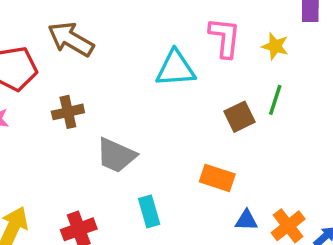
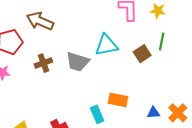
cyan triangle: (176, 69) -> (106, 45), moved
gray trapezoid: (116, 155) -> (78, 62), moved
orange rectangle: (217, 178) -> (118, 100), moved

